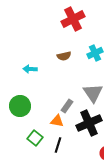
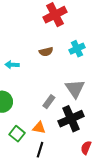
orange triangle: (57, 121) -> (39, 128), moved
black line: (58, 145) -> (40, 150), moved

